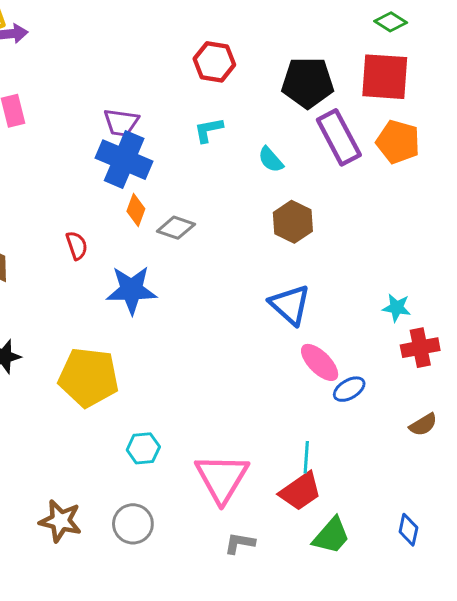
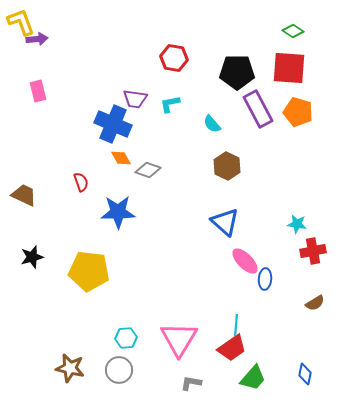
purple trapezoid: (121, 123) -> (135, 99), moved
orange diamond: (136, 210) -> (121, 158), turned -50
blue ellipse: (349, 389) -> (265, 279), turned -55
cyan hexagon: (143, 448) -> (126, 338), moved

